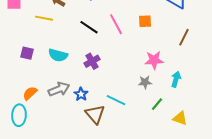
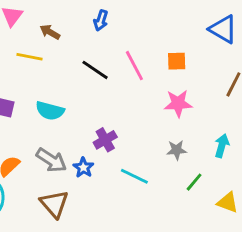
pink star: (154, 60) -> (178, 103), moved
purple cross: (92, 61) -> (105, 140), moved
gray arrow: (59, 89) -> (51, 160), turned 55
brown triangle: (95, 114) -> (54, 204), moved

